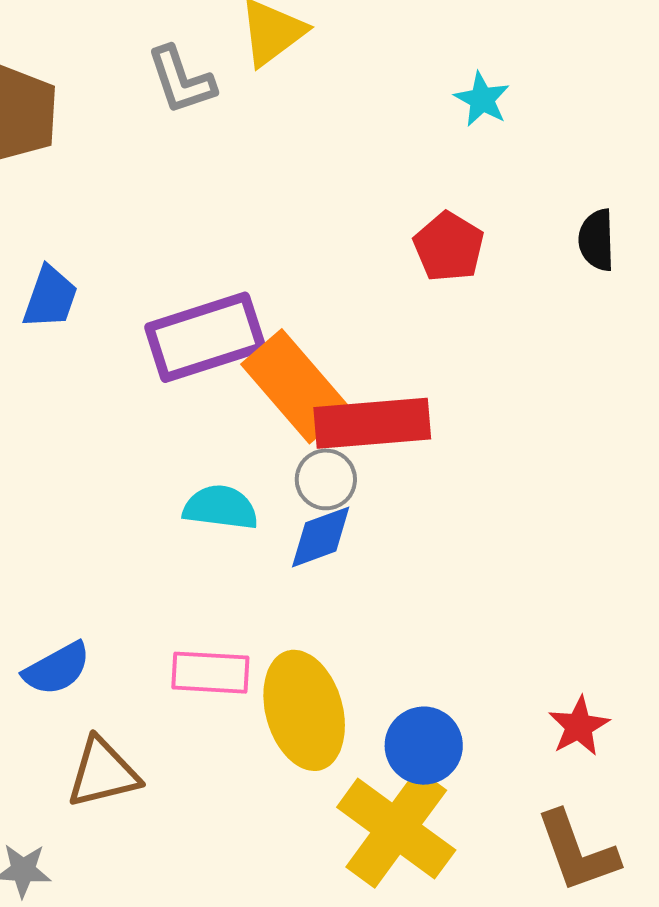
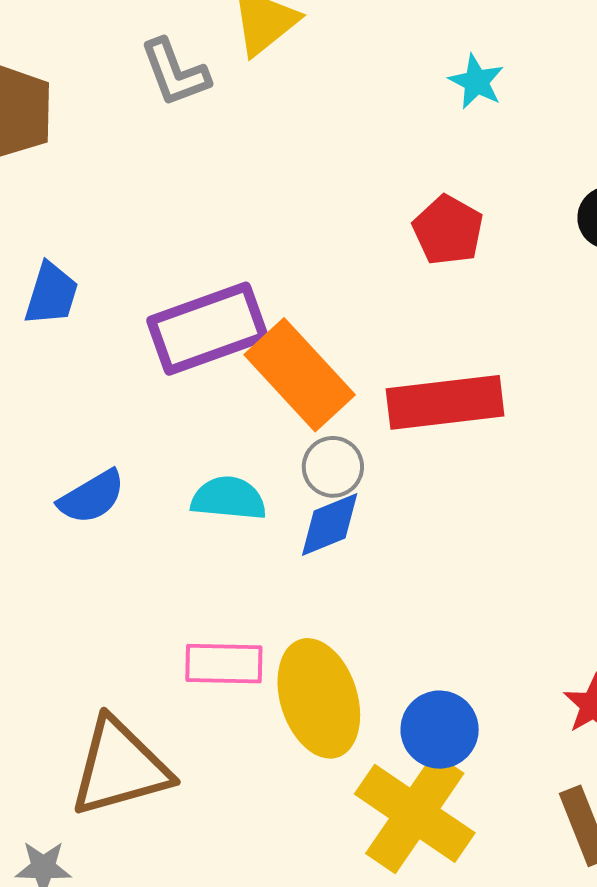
red rectangle: (372, 423) -> (445, 402), moved
blue semicircle: (57, 669) -> (92, 497), moved
brown triangle: (103, 773) -> (120, 767), size x1.4

